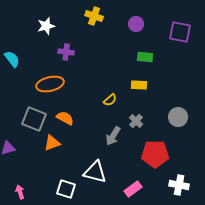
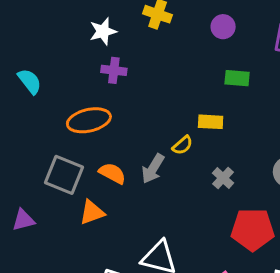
white star: (46, 26) -> (103, 31), moved
yellow rectangle: (139, 85) -> (211, 122), moved
gray arrow: (113, 136) -> (153, 169), moved

